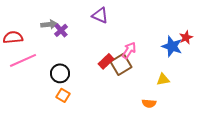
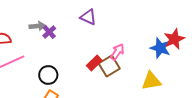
red star: (186, 37) -> (174, 39), size x1.5
yellow triangle: (163, 79) -> (151, 81), size x1.5

